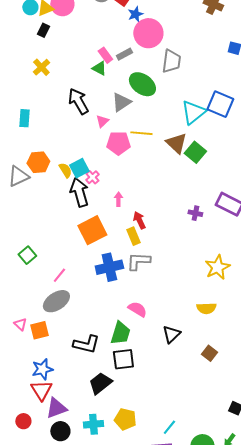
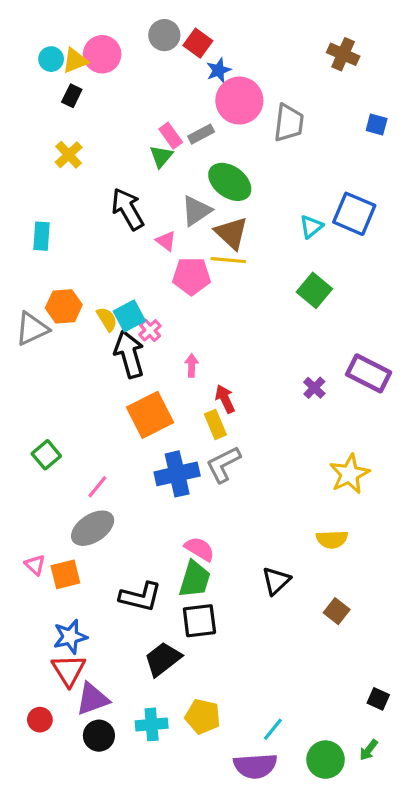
gray trapezoid: (171, 61) -> (289, 123), moved
green triangle: (99, 68) -> (161, 156), turned 42
cyan triangle: (193, 112) -> (311, 227), size x0.6
pink triangle: (102, 121) -> (166, 241), turned -40
brown triangle: (176, 143) -> (231, 233), moved
purple cross: (195, 213) -> (314, 388), turned 32
gray L-shape: (138, 261) -> (223, 464), turned -30
pink semicircle: (137, 309) -> (199, 549), moved

